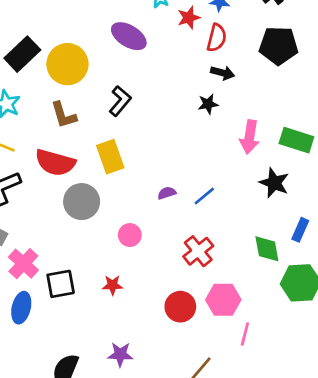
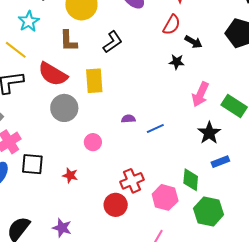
red semicircle: (217, 38) -> (172, 25), moved
blue rectangle: (300, 230) -> (220, 162), moved, turned 30
red cross: (198, 251) -> (132, 181), moved
pink hexagon: (223, 300) -> (165, 197), moved

